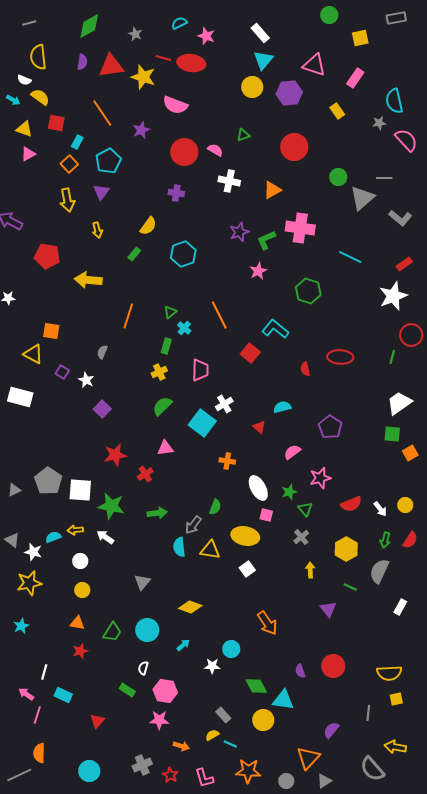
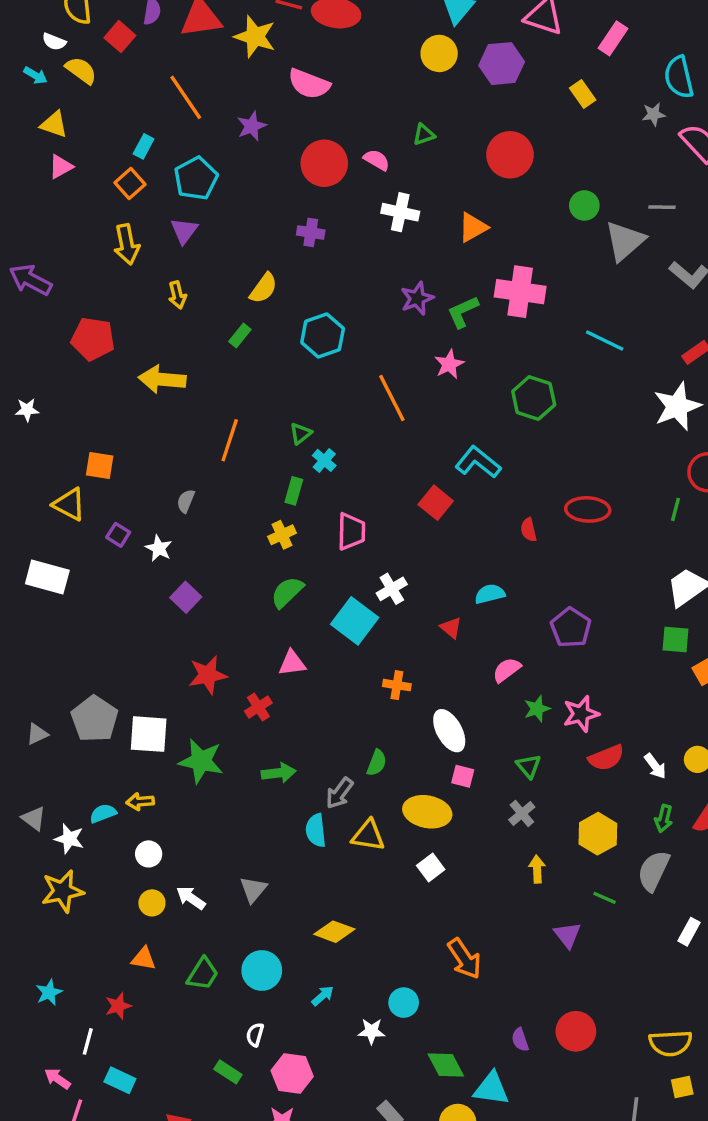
red square: (56, 123) -> (120, 37), moved, turned 30
orange line: (219, 315) -> (392, 398), moved
pink star: (320, 478) -> (581, 714), moved
green star: (289, 492) -> (537, 709), moved
white arrow: (105, 537) -> (191, 898), moved
cyan star: (21, 626) -> (49, 992), moved
red star: (80, 651) -> (118, 1006), moved

